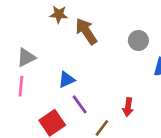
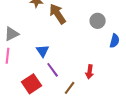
blue triangle: (67, 80) -> (43, 51), turned -40

